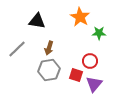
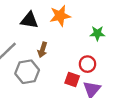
orange star: (80, 17) -> (60, 16), moved, turned 30
gray hexagon: (49, 70) -> (27, 72), moved

